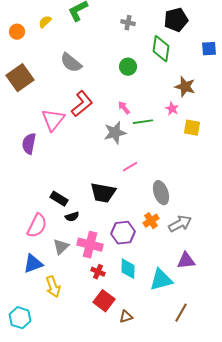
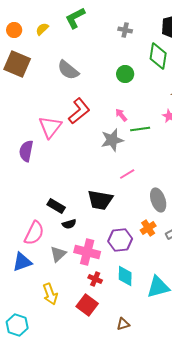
orange circle: (17, 32) -> (14, 30), moved
brown square: (20, 78) -> (17, 64), moved, turned -32
blue triangle: (33, 264) -> (22, 262), moved
red square: (104, 301) -> (87, 305), moved

